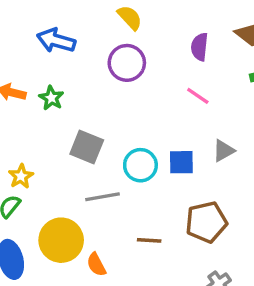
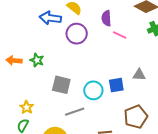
blue arrow: (56, 40) -> (50, 18), moved
purple semicircle: (200, 47) -> (106, 18), moved
pink line: (198, 96) -> (120, 35), moved
gray triangle: (224, 151) -> (139, 75), turned 40

